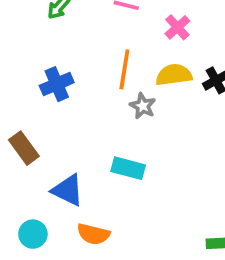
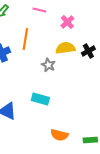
orange line: (124, 69) -> (25, 39), moved
orange semicircle: (93, 234) -> (59, 135), moved

